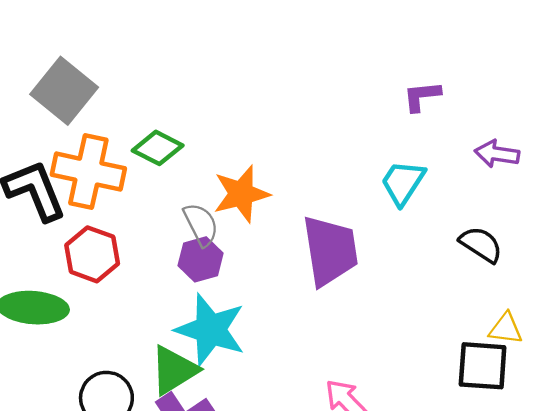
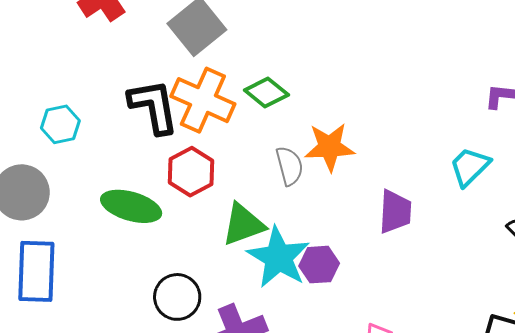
purple trapezoid: (330, 251) -> (395, 212), size x0.7
purple hexagon: (201, 259) -> (319, 265), moved
green triangle: (174, 370) -> (243, 224), moved

